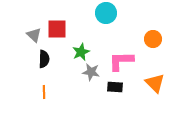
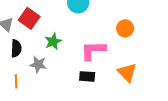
red square: (57, 29) -> (29, 18), turned 35
gray star: (91, 72) -> (38, 64), moved

